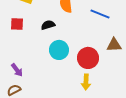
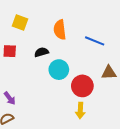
cyan circle: (59, 50) -> (59, 70), moved

